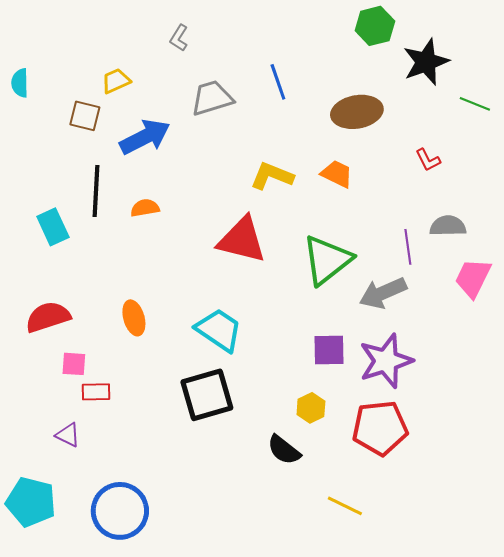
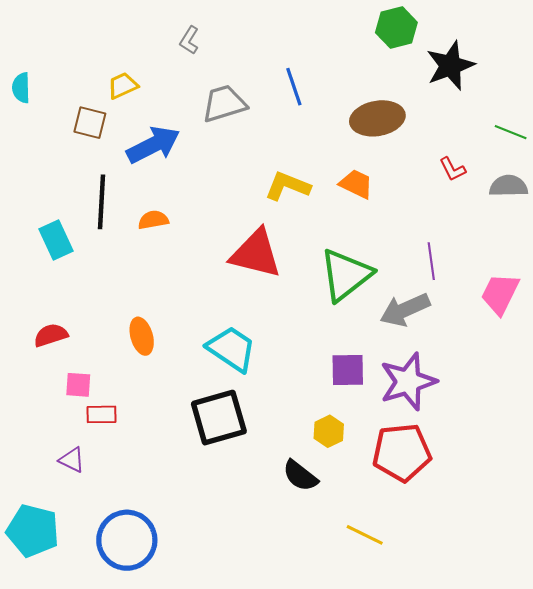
green line: (475, 104) -> (511, 132), moved
gray semicircle: (448, 226) -> (508, 186), moved
red semicircle: (48, 317) -> (51, 335), size x0.7

